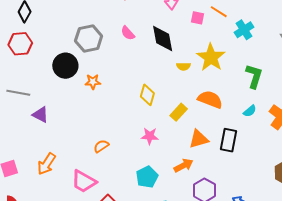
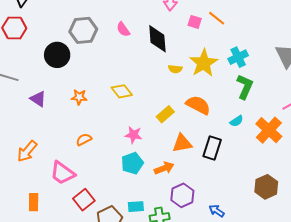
cyan cross: (244, 30) -> (238, 57), moved
orange star: (93, 82) -> (79, 97), moved
yellow diamond: (147, 95) -> (122, 91), moved, turned -60
purple triangle: (40, 115) -> (38, 99), moved
cyan pentagon: (147, 177) -> (132, 163), moved

